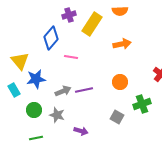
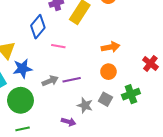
orange arrow: (122, 44) -> (111, 47), moved
green circle: (34, 110) -> (20, 100), size x1.6
gray star: (57, 115) -> (85, 105), moved
gray square: (117, 117) -> (105, 99), moved

